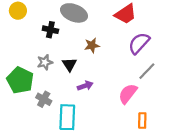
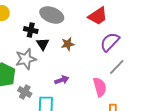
gray star: (45, 62) -> (26, 59), size x1.5
black triangle: (69, 64) -> (43, 44), moved
pink semicircle: (128, 94) -> (100, 87), turned 126

